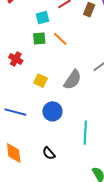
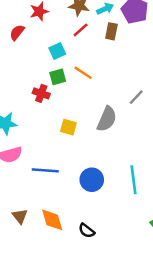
red cross: (16, 59) -> (41, 93), moved
blue circle: (52, 111) -> (92, 180), moved
black semicircle: (49, 153) -> (87, 231), moved

